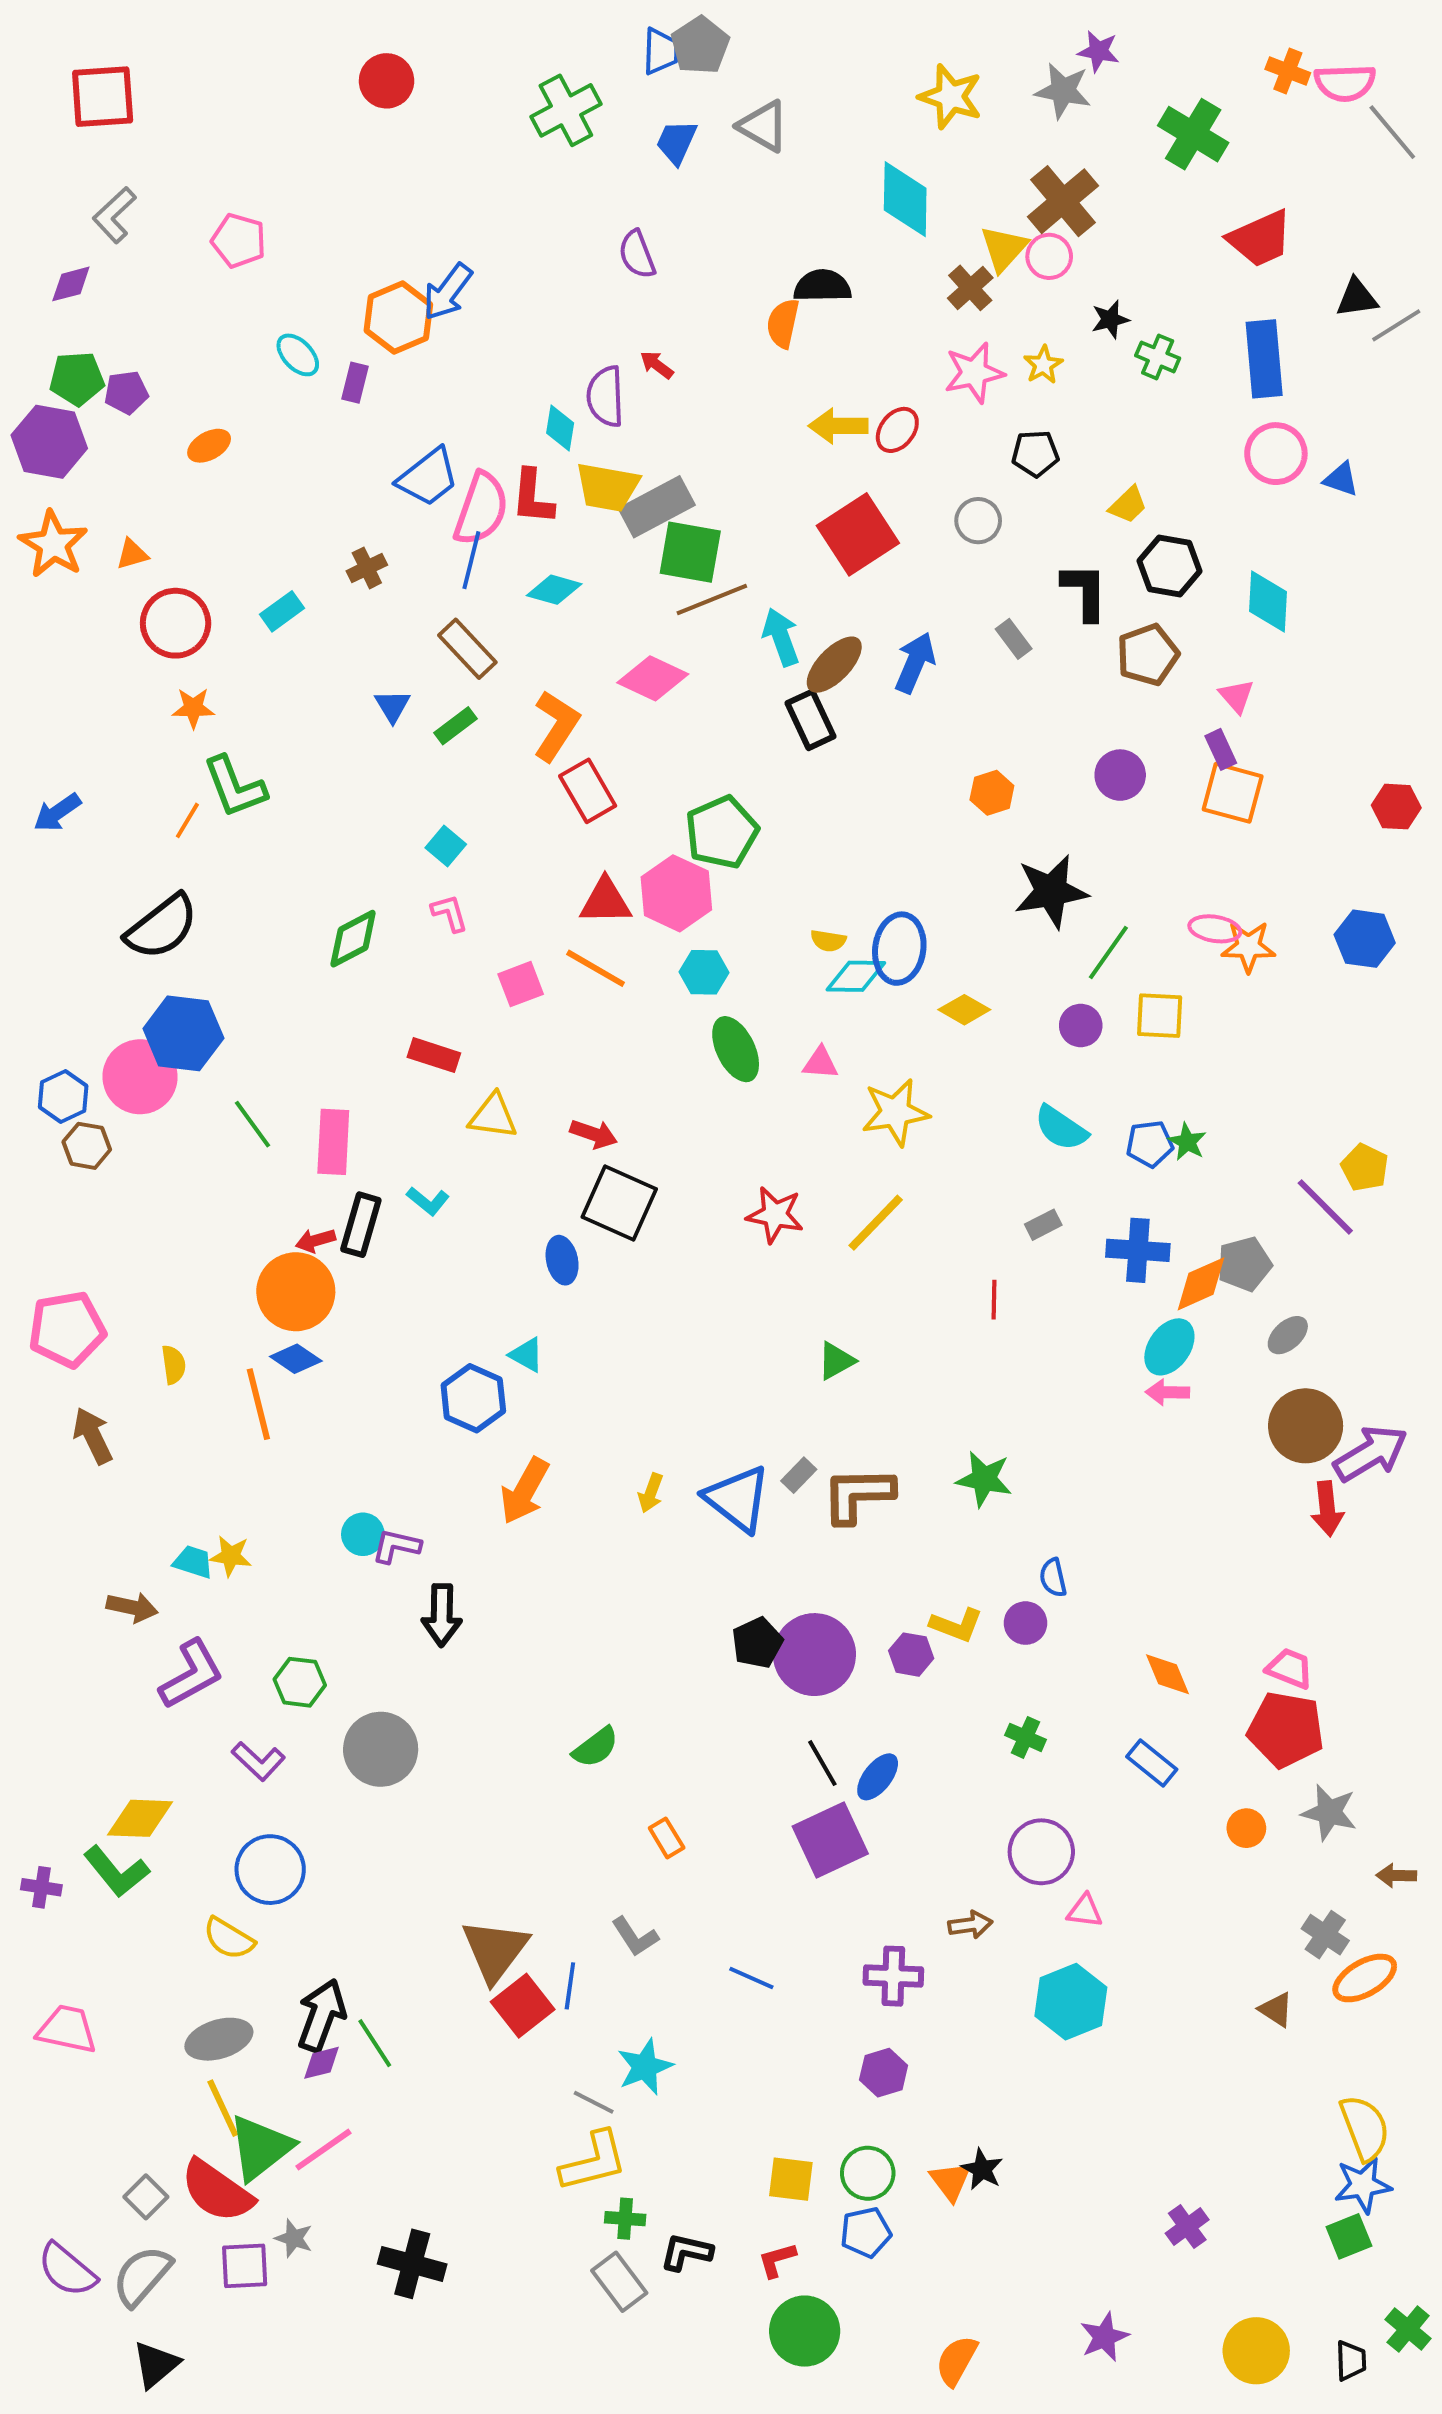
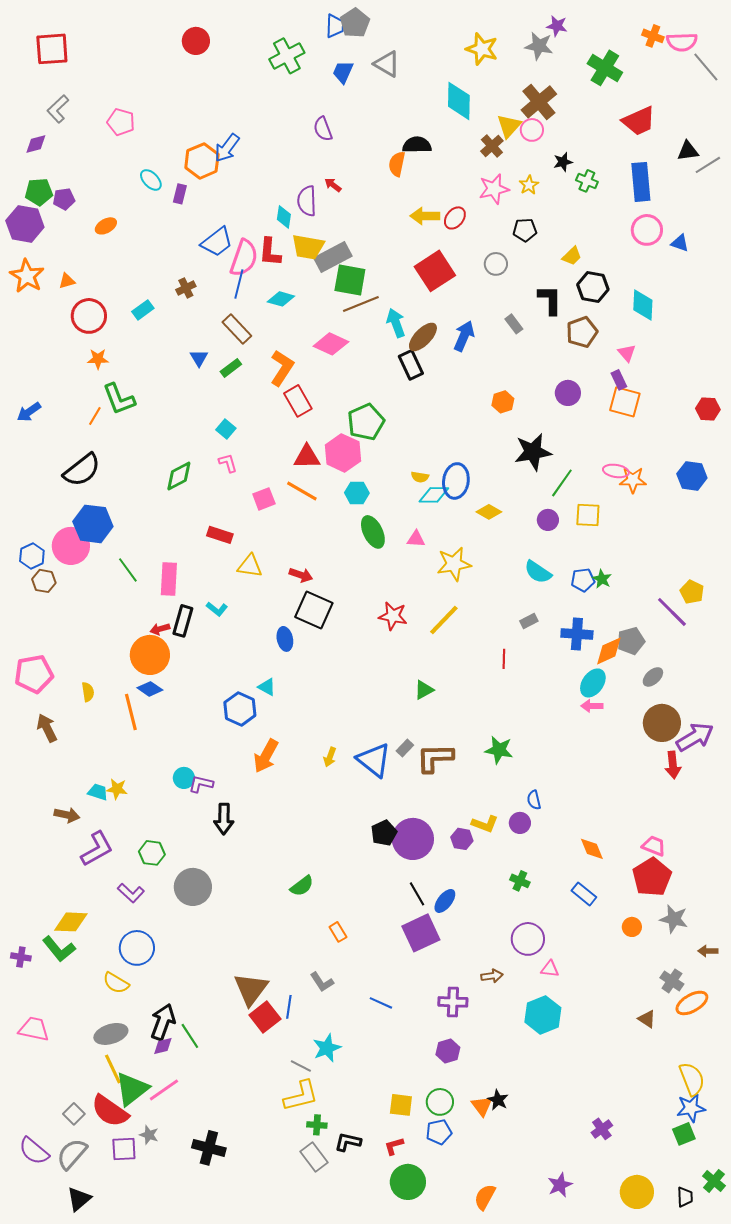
red pentagon: (1286, 1730) -> (652, 877), turned 30

